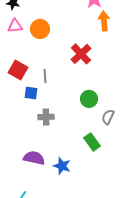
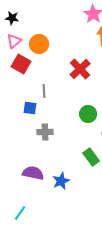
pink triangle: (15, 26) -> (14, 41), turned -35
red square: (18, 70) -> (21, 64), moved
blue star: (62, 166) -> (61, 181), turned 30

